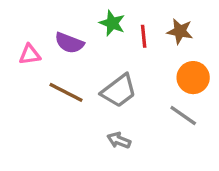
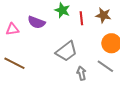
brown line: (66, 92) -> (14, 63), moved
gray arrow: (119, 140) -> (81, 73), moved, turned 56

